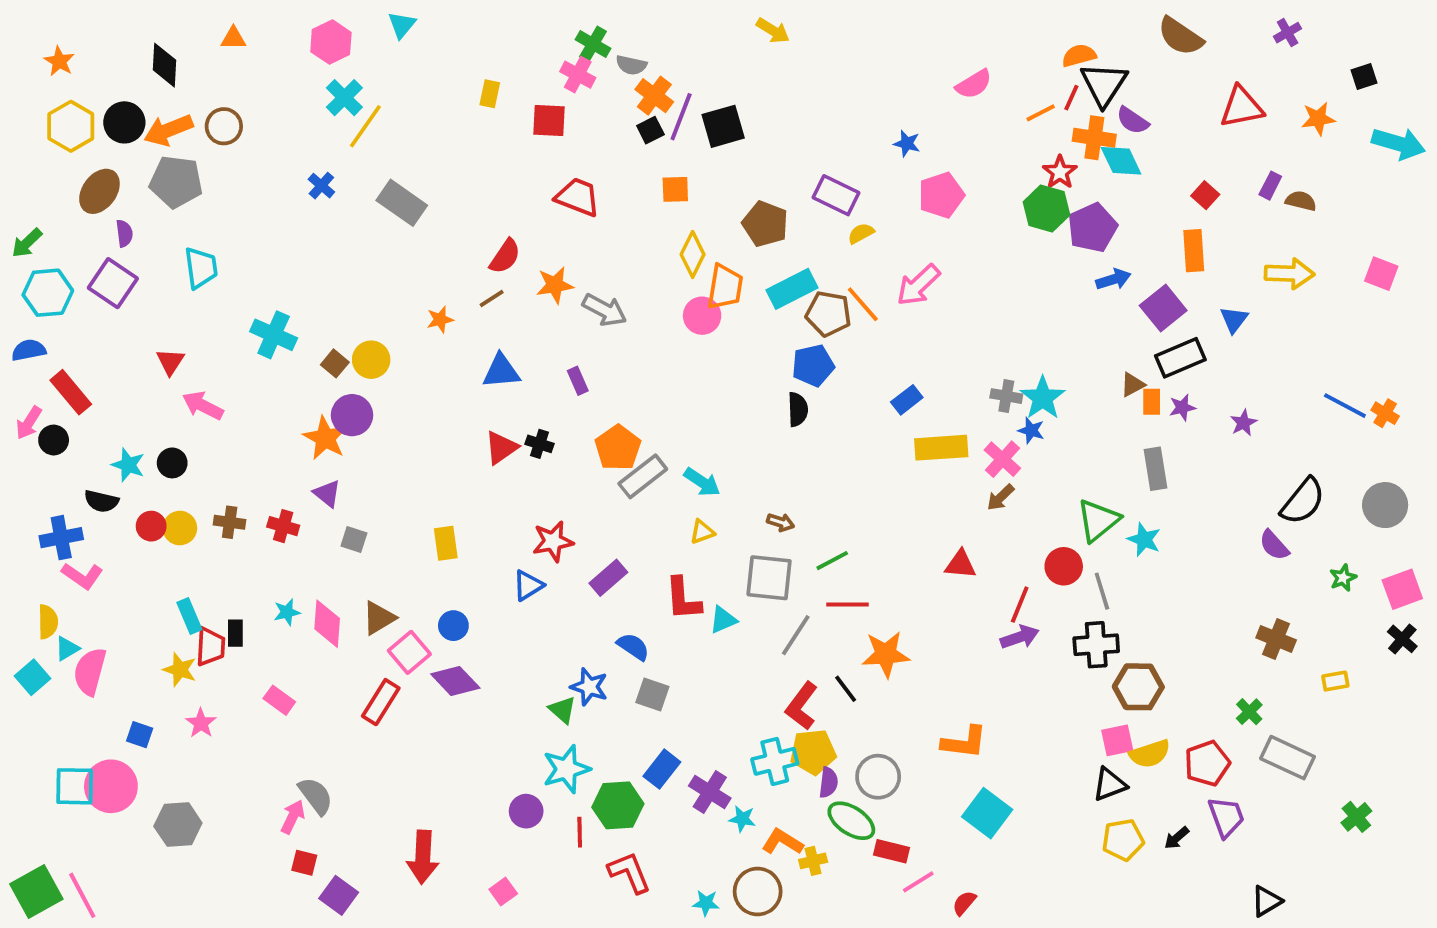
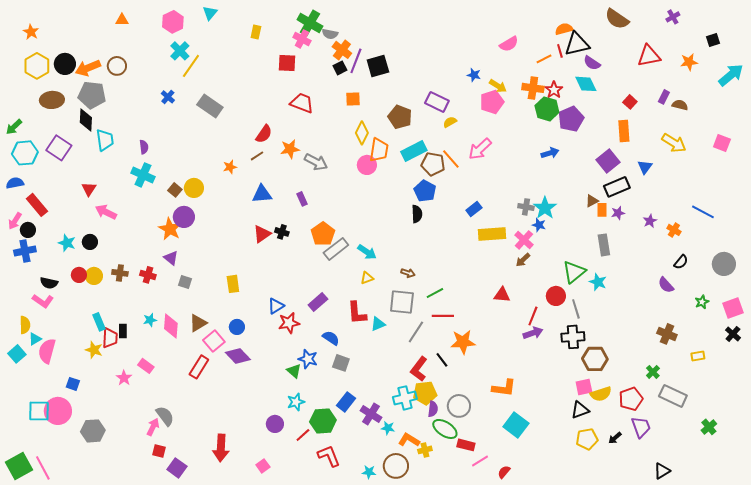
yellow arrow: (773, 31) -> (498, 86), moved
green cross: (593, 44) -> (310, 23), size x1.4
black diamond: (165, 65) -> (86, 120), moved
black triangle: (1104, 84) -> (577, 44), turned 44
yellow rectangle: (490, 94) -> (256, 32), moved
red line: (1071, 98) -> (560, 51), turned -40
orange cross: (1094, 138) -> (533, 88), moved
cyan arrow: (1398, 143) -> (731, 75), turned -56
brown ellipse: (99, 191) -> (52, 100), turned 50
purple semicircle: (124, 233) -> (144, 147), moved
yellow arrow: (1289, 274) -> (674, 143), turned 30
blue arrow: (1113, 279) -> (550, 153), moved
blue pentagon: (813, 365) -> (425, 191), turned -30
orange cross: (1385, 413) -> (674, 230), moved
black semicircle: (101, 501) -> (49, 283), moved
black semicircle: (1303, 501) -> (681, 262), size x0.6
blue cross: (61, 538) -> (25, 251), moved
red star: (553, 541) -> (289, 323), moved
pink star: (201, 723) -> (124, 378), moved
cyan star: (566, 769) -> (296, 402), size x0.7
red line: (580, 832) -> (303, 435), turned 49

